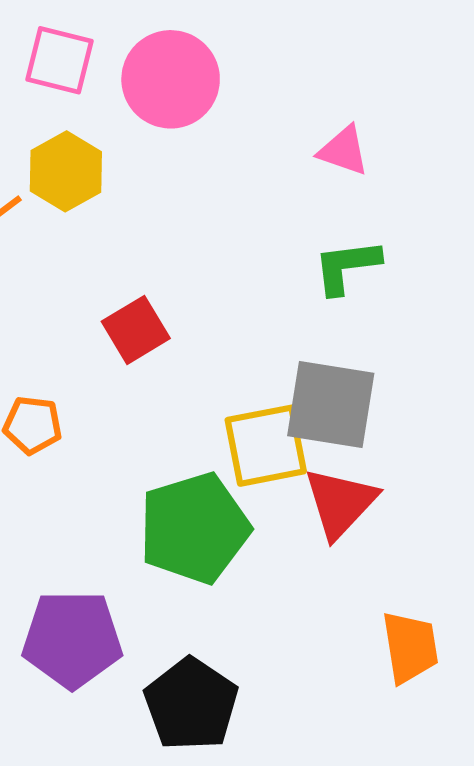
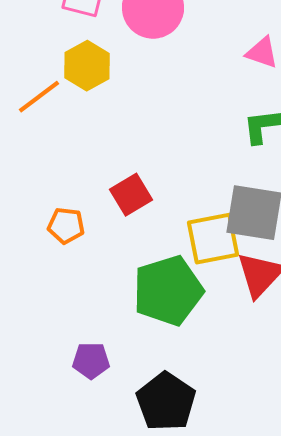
red square: (136, 330) -> (131, 195), moved
purple pentagon: (72, 639) -> (91, 361), size x0.6

